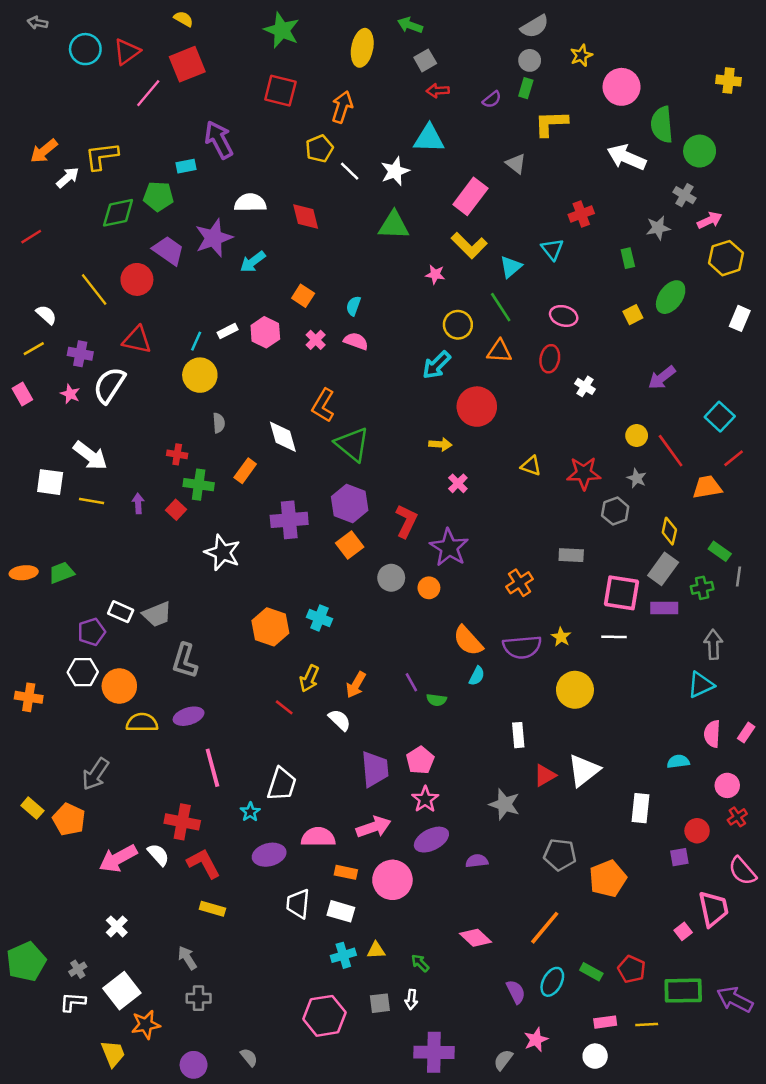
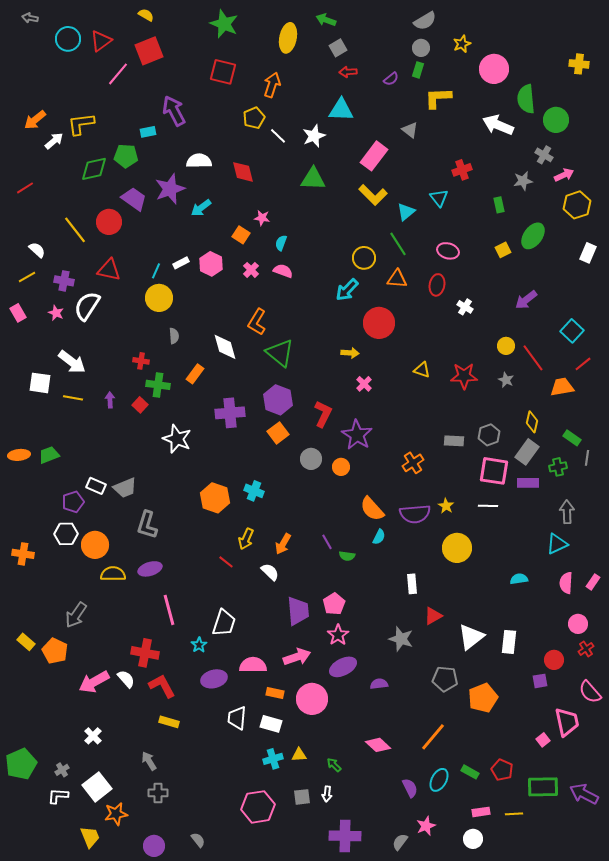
pink star: (435, 274) -> (262, 218), moved
gray hexagon: (615, 511) -> (489, 435), moved
cyan semicircle: (678, 762) -> (519, 579), moved
white triangle: (584, 770) -> (471, 637), moved

